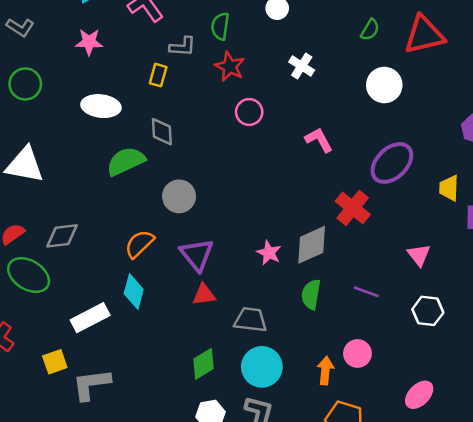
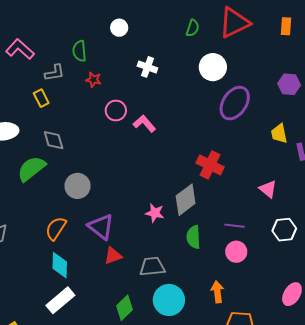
red star: (230, 67) -> (93, 80), size x0.7
yellow rectangle: (158, 75) -> (41, 98), turned -30
pink L-shape: (319, 140) -> (144, 124), moved
purple ellipse: (392, 163) -> (235, 103), moved
white rectangle: (90, 318) -> (60, 300), moved
pink circle: (357, 353) -> (236, 252), moved

